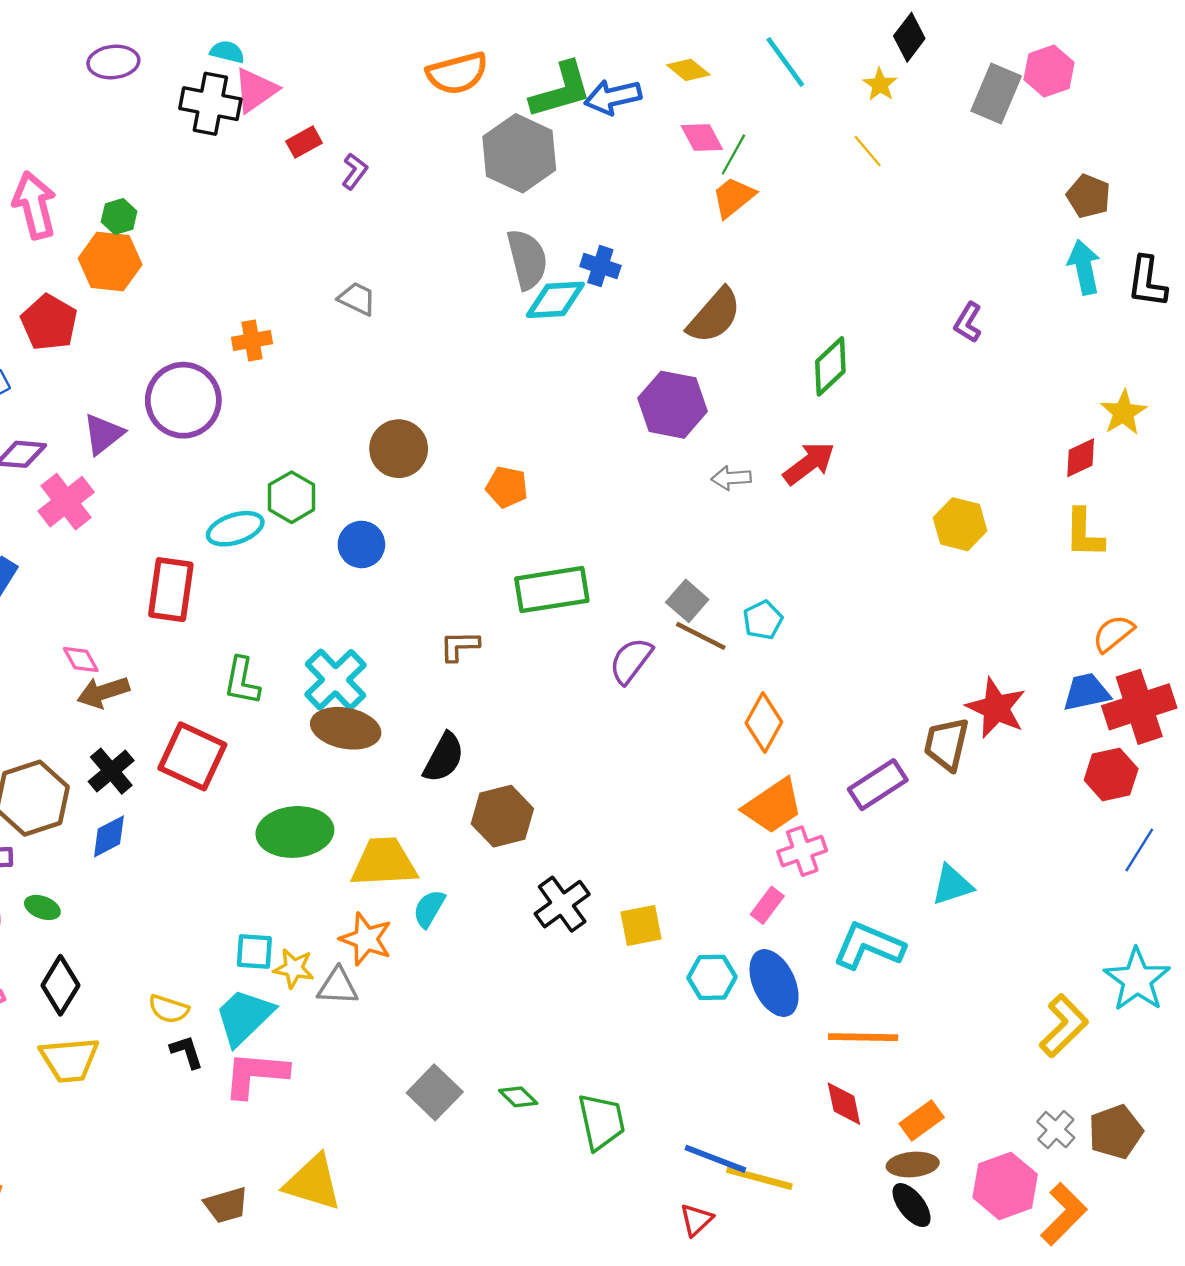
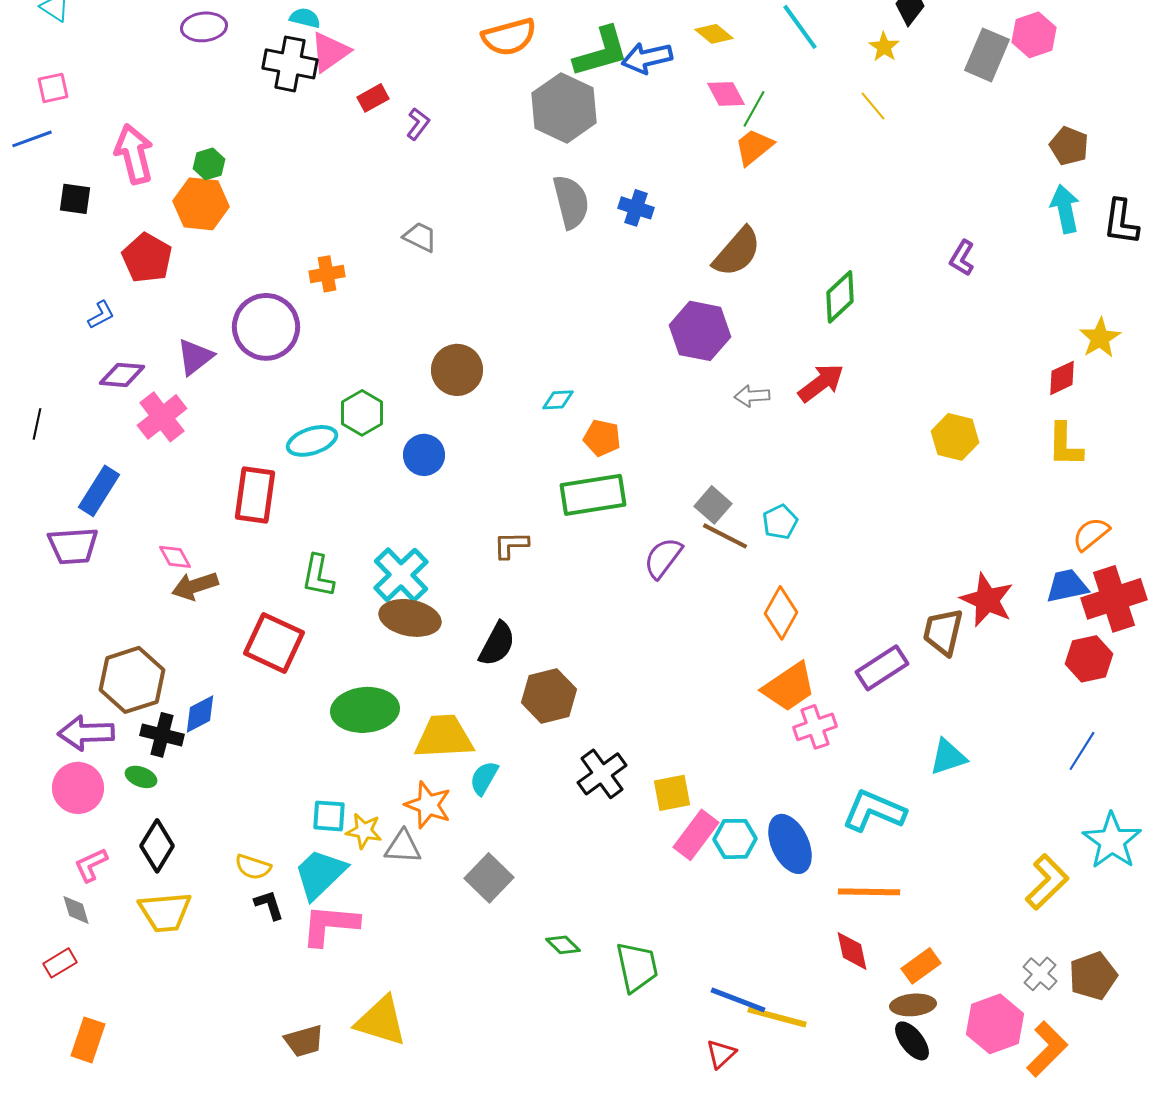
cyan diamond: (555, 300) -> (558, 400), moved, size x0.6
orange pentagon: (507, 487) -> (602, 438), moved
black cross: (111, 771) -> (162, 735), moved, turned -36
blue line: (1139, 850) -> (1082, 751), moved
pink rectangle: (767, 905) -> (696, 835), moved, size x1.5
gray square: (435, 1092) -> (489, 878), moved

